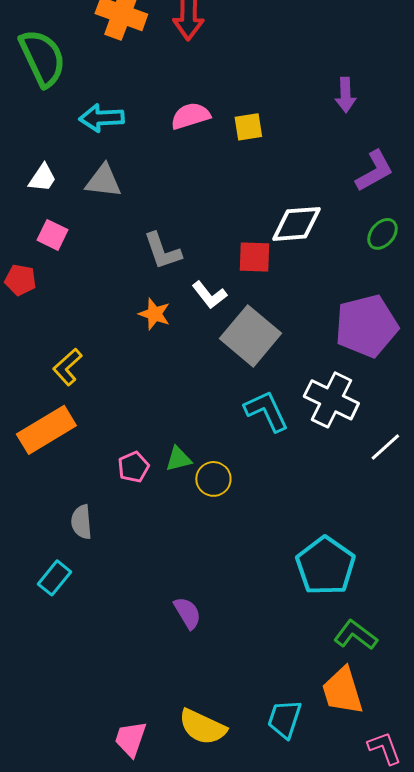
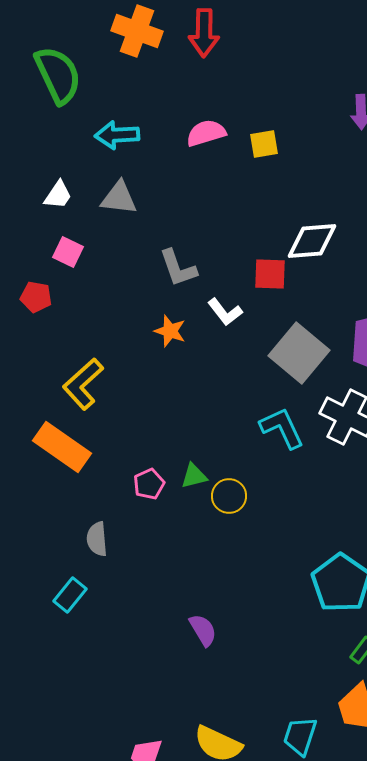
gray square: (250, 336) -> (299, 353), moved
yellow L-shape: (67, 367) -> (83, 384), size x1.4
orange rectangle: (46, 430) -> (62, 447), turned 66

